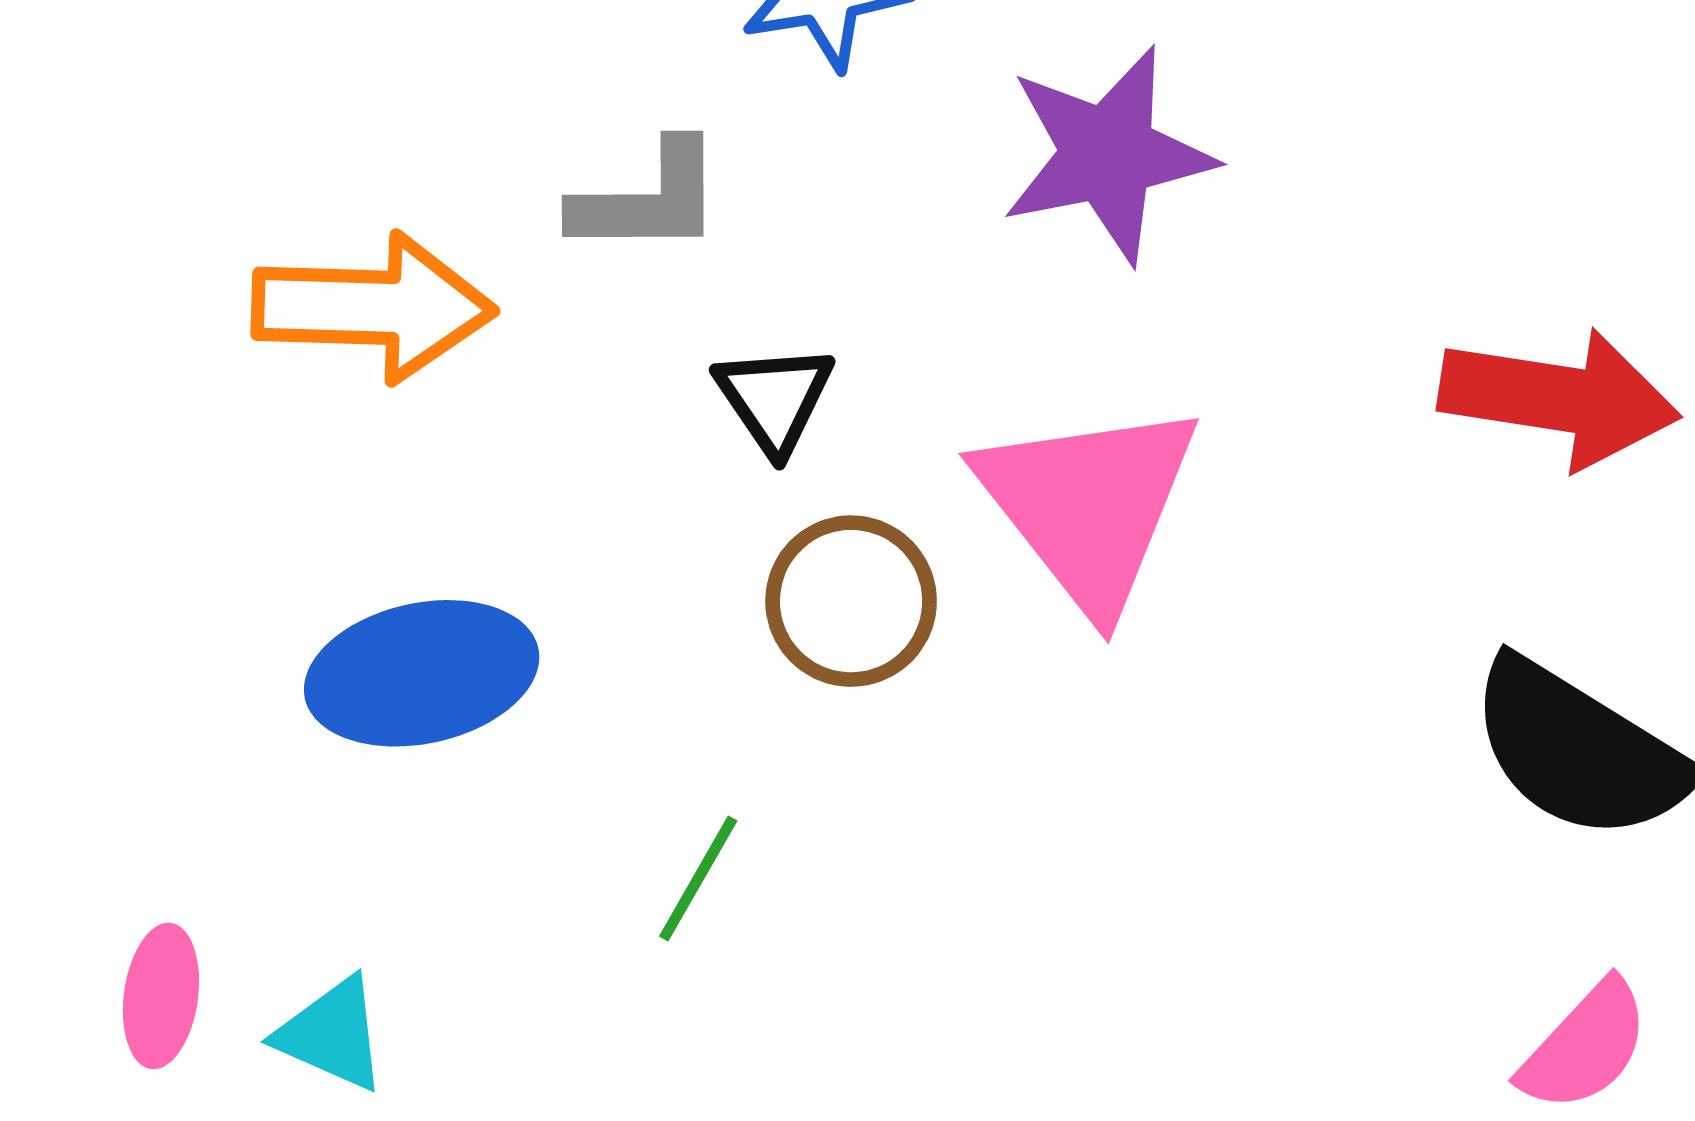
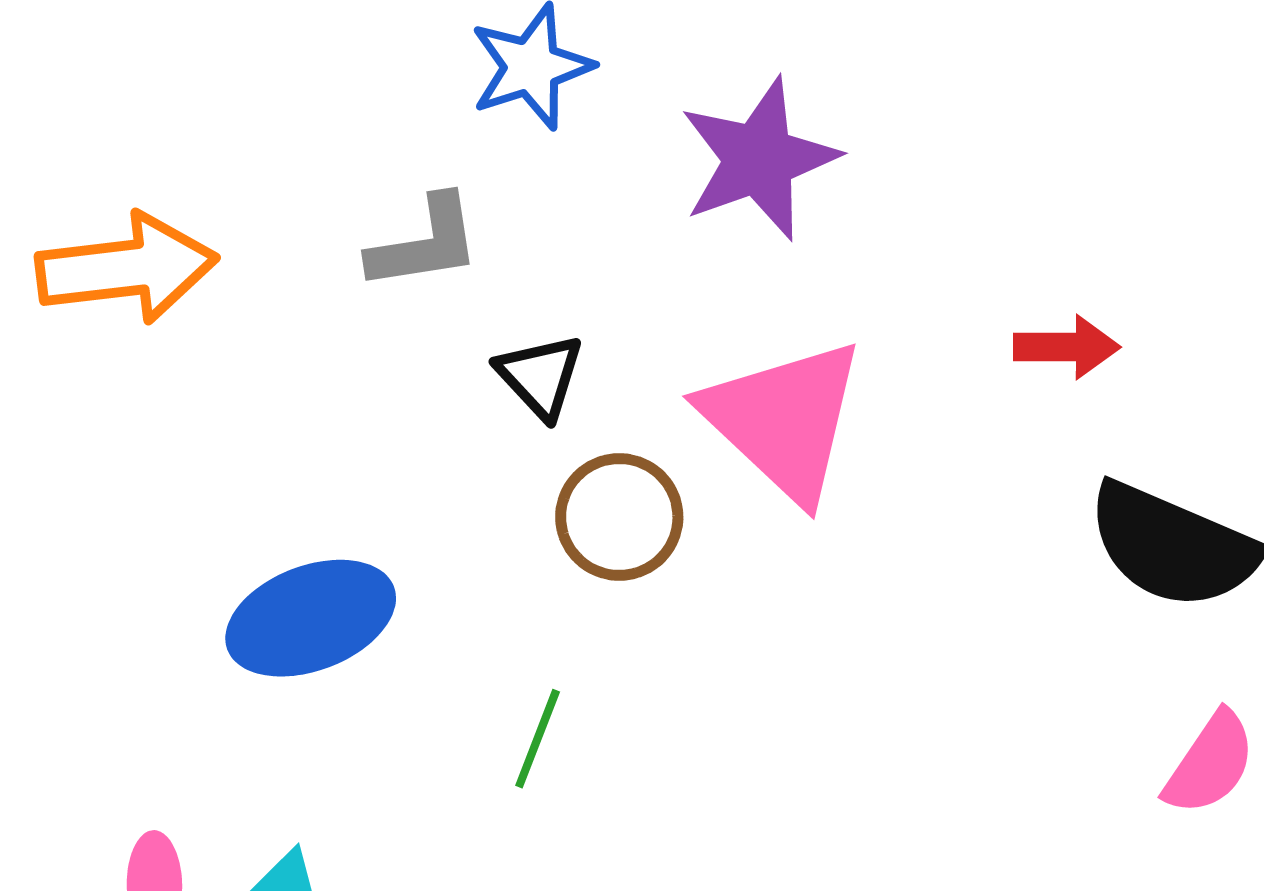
orange arrow: (373, 307) -> (127, 268), moved
red arrow: (1559, 398) -> (1067, 347), moved, size x0.6

